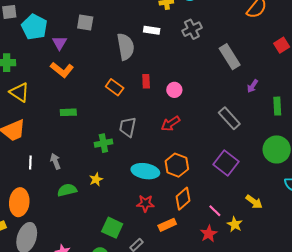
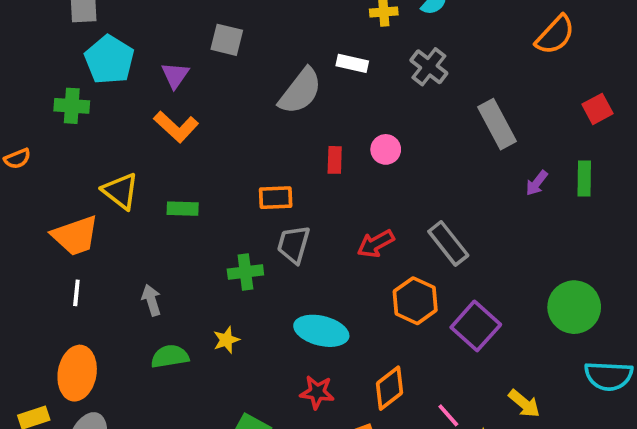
cyan pentagon: (34, 27) -> (109, 60), moved
gray cross: (192, 29) -> (429, 67), turned -30
gray semicircle: (126, 47) -> (300, 91), turned 44
orange rectangle: (115, 87) -> (276, 198), moved, turned -42
pink circle: (174, 90) -> (386, 149), moved
yellow triangle: (19, 92) -> (120, 191), moved
green rectangle: (277, 106) -> (584, 178), moved
gray rectangle: (229, 118) -> (448, 243), moved
white line: (30, 162) -> (76, 293), moved
orange hexagon: (177, 165) -> (415, 301), moved

